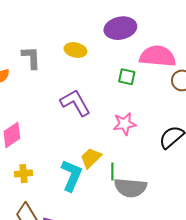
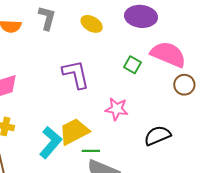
yellow trapezoid: (91, 158) -> (74, 132), size x1.4
green line: (112, 172) -> (91, 151), turned 72

